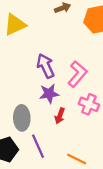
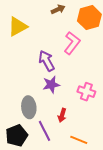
pink L-shape: (77, 74) -> (72, 43), moved
red arrow: (60, 116) -> (62, 115), moved

